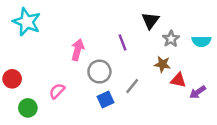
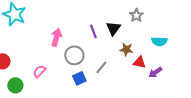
black triangle: (150, 21) -> (113, 28), moved
gray star: (171, 39) -> (136, 15), moved
cyan semicircle: (201, 41) -> (159, 41), moved

